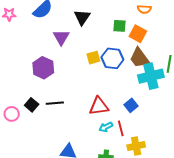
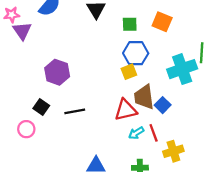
green square: (120, 26) -> (130, 24), moved
purple triangle: (61, 37) -> (22, 31), moved
yellow square: (93, 58) -> (129, 72), moved
brown trapezoid: (140, 58) -> (144, 97), moved, turned 35
black square: (32, 105) -> (41, 107), moved

